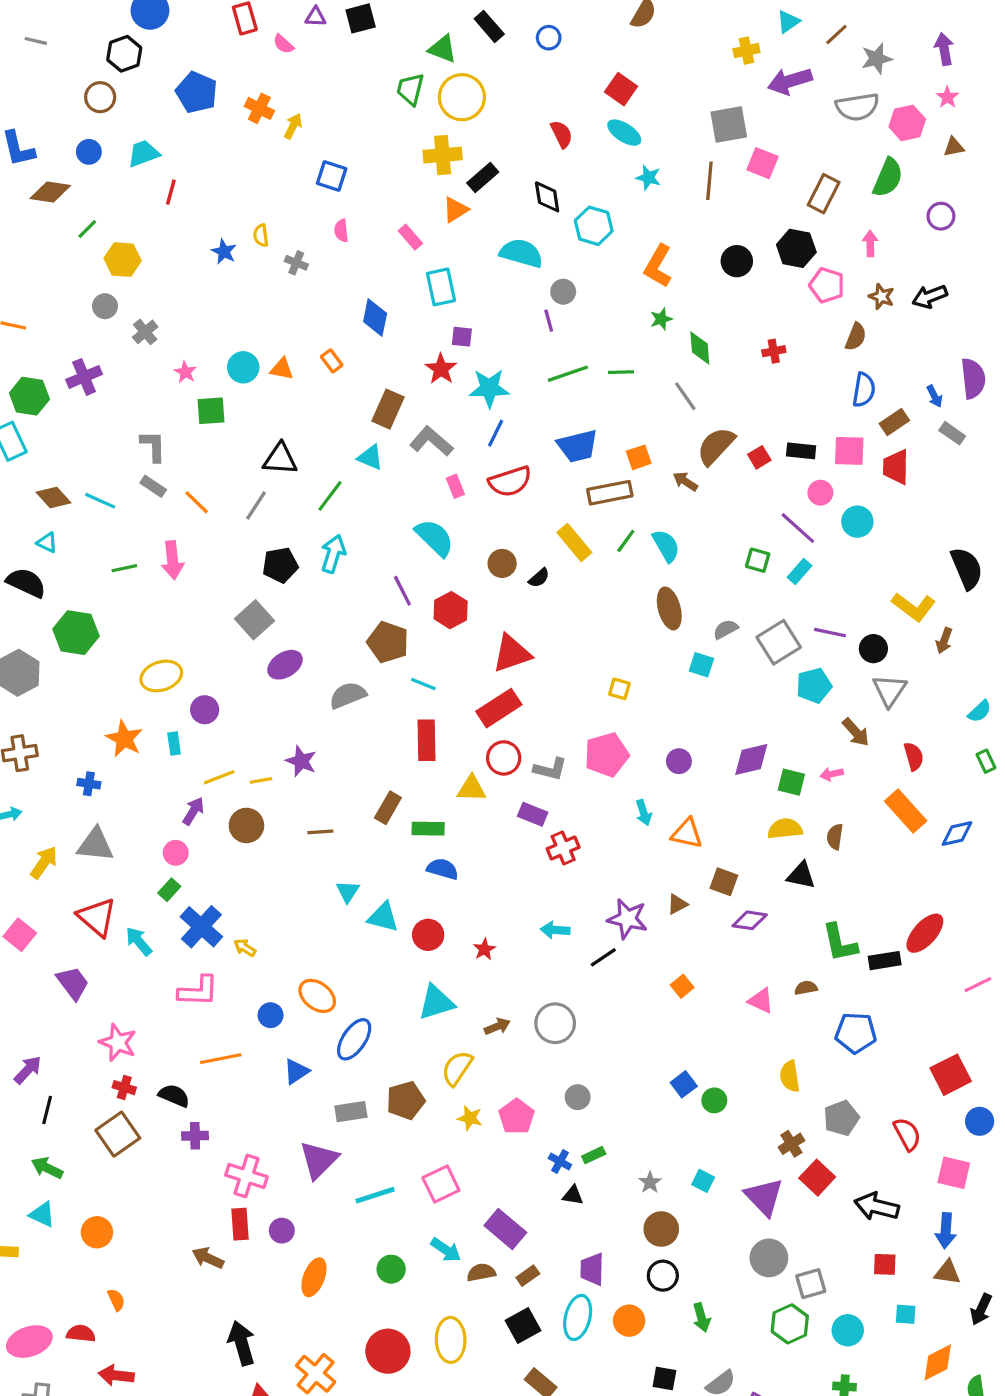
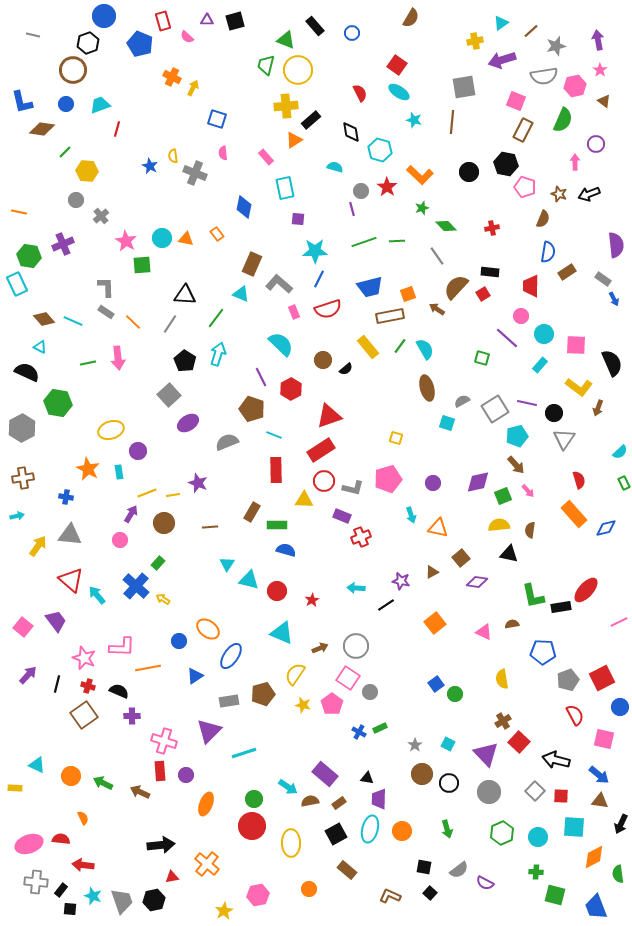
blue pentagon: (197, 92) -> (140, 44), moved
brown circle: (100, 97) -> (73, 70), size x1.4
brown triangle: (954, 147) -> (604, 101), turned 48
pink square: (763, 163) -> (516, 101), moved
pink arrow: (870, 243) -> (575, 162), moved
cyan semicircle: (521, 253) -> (335, 167), size x0.6
gray cross: (296, 263) -> (195, 173), size x1.6
orange L-shape: (658, 266) -> (420, 175), turned -76
green diamond: (700, 348) -> (446, 226), turned -40
red star: (441, 369) -> (387, 187), moved
pink star: (185, 372) -> (126, 241), size x1.5
blue arrow: (935, 396) -> (614, 299), moved
black rectangle: (801, 451) -> (490, 272), moved
pink square: (849, 451) -> (576, 345), moved
red trapezoid: (896, 467) -> (531, 286), moved
black pentagon: (280, 565) -> (185, 361), turned -30
cyan rectangle: (799, 571) -> (540, 365), moved
brown arrow: (856, 732) -> (516, 465), moved
pink arrow: (832, 774) -> (528, 491), turned -120
green square: (791, 782) -> (503, 496), turned -36
brown square: (724, 882) -> (461, 558), turned 30
green rectangle: (169, 890) -> (158, 563), moved
purple star: (627, 919) -> (401, 581), size x0.7
pink square: (20, 935) -> (23, 627), moved
orange square: (682, 986) -> (435, 623), size x1.5
pink L-shape: (198, 991) -> (122, 647), moved
cyan triangle: (436, 1002) -> (282, 633), turned 40
black line: (47, 1110) -> (57, 684), moved
gray pentagon: (841, 1118) -> (568, 680), moved
green arrow: (47, 1168) -> (103, 783), moved
pink square: (441, 1184) -> (348, 678), moved, turned -30
black triangle: (573, 1195) -> (367, 778), moved
blue arrow: (946, 1231) -> (599, 775), turned -55
black circle: (663, 1276) -> (449, 783), moved
gray square: (811, 1284) -> (535, 791), moved, turned -30
cyan square: (906, 1314) -> (574, 827), size x1.6
black arrow: (242, 1343) -> (161, 845), turned 100
red circle: (388, 1351) -> (252, 826), moved

